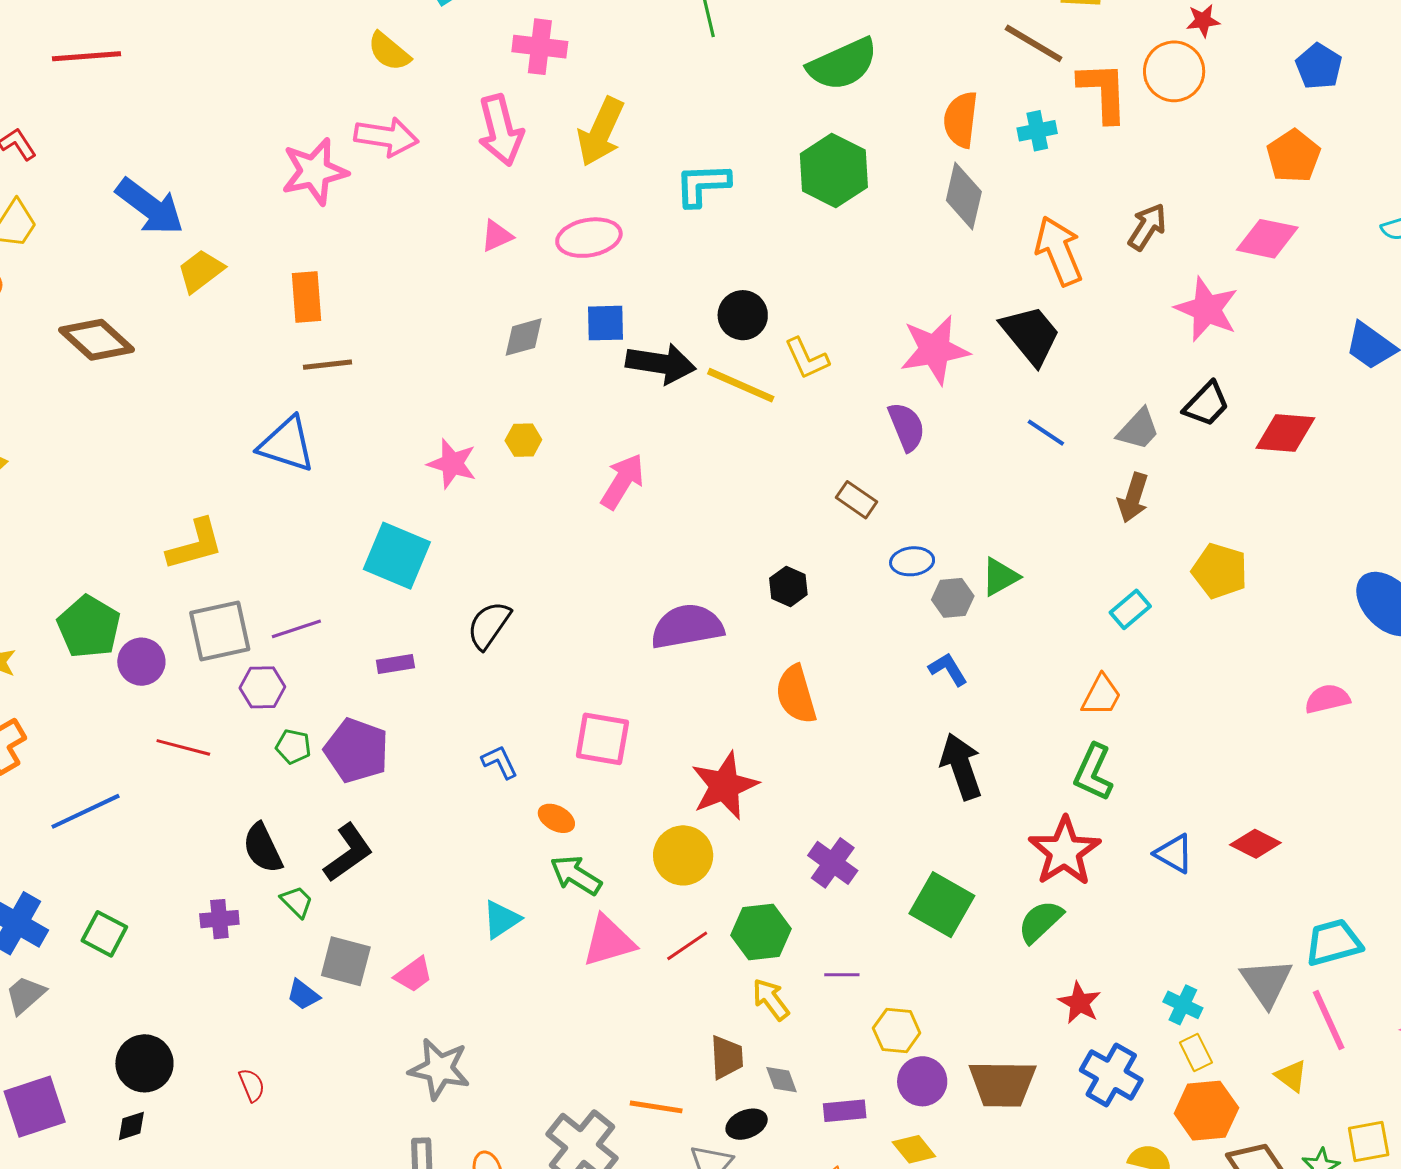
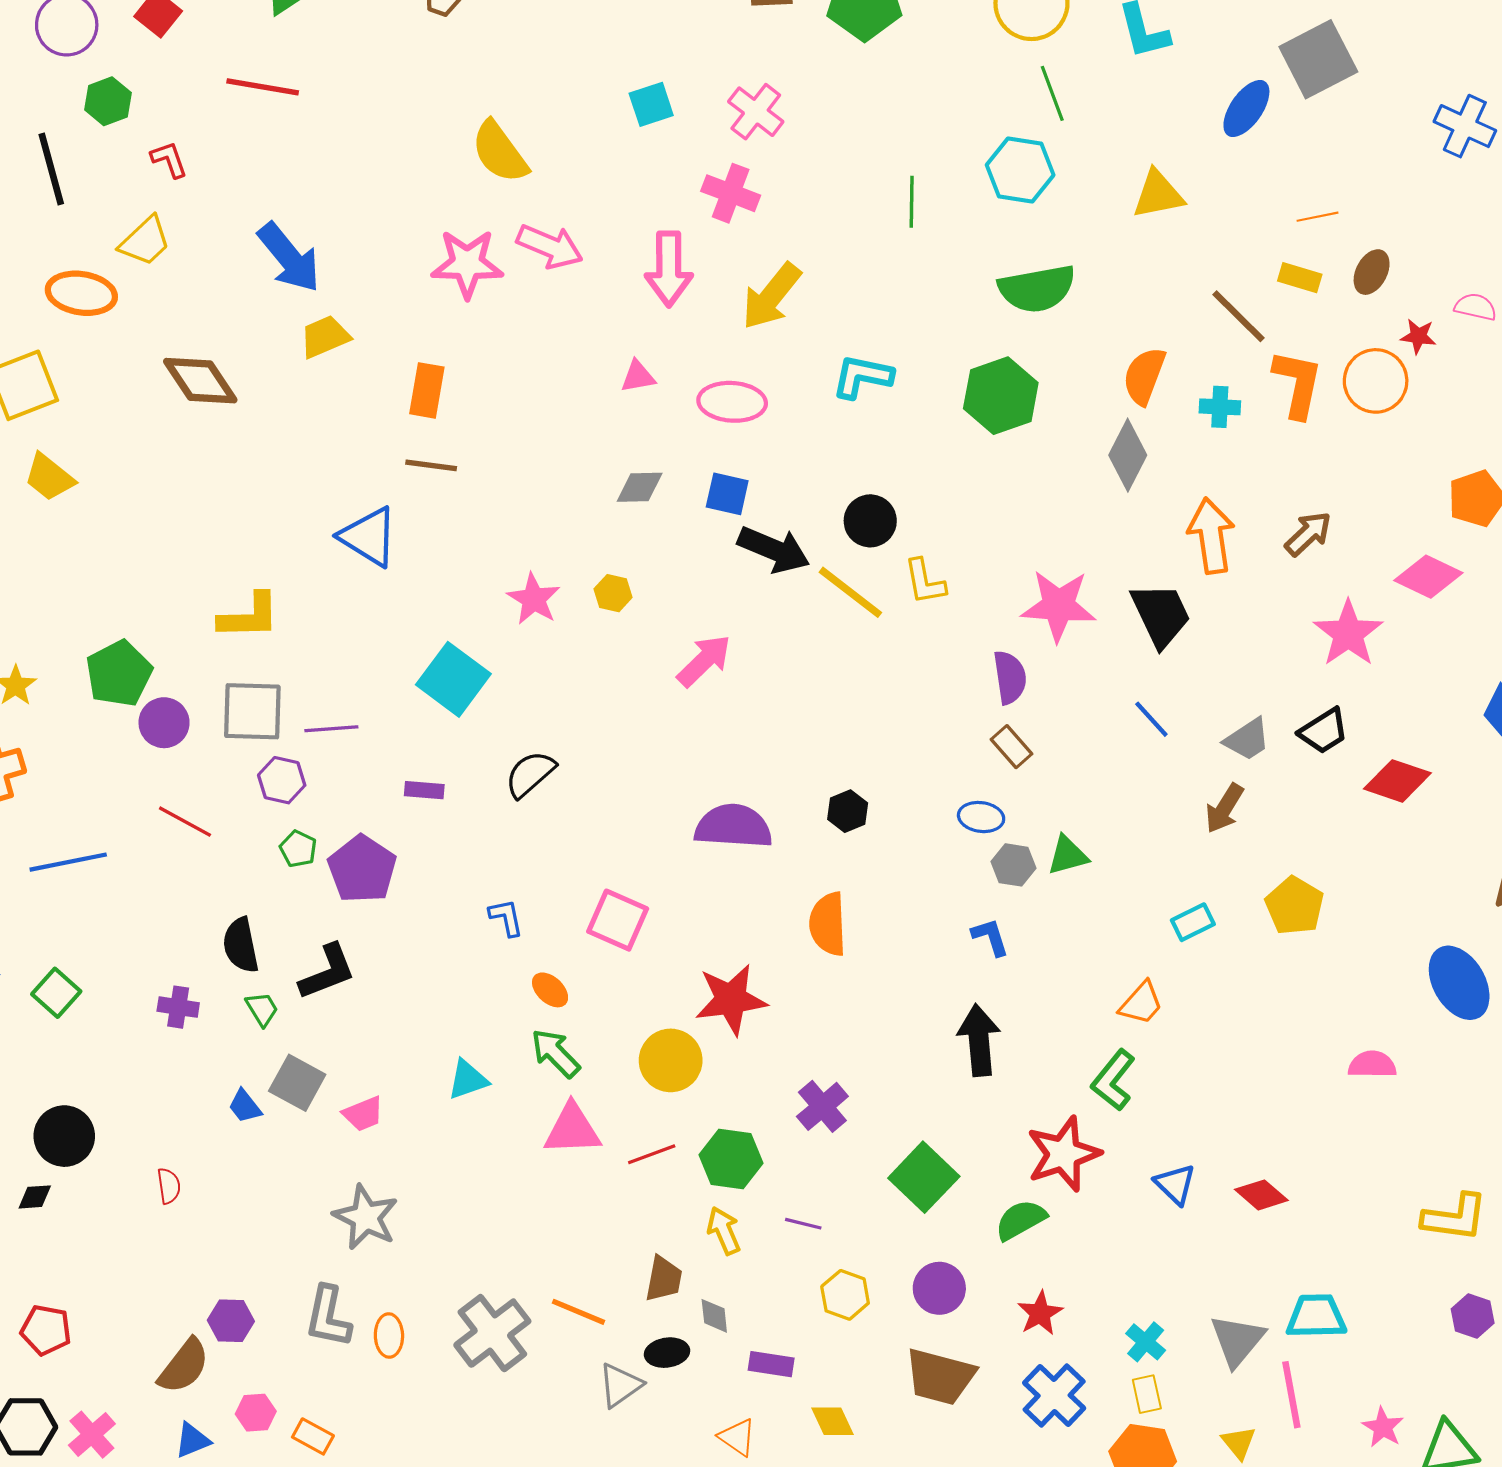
yellow semicircle: (389, 51) -> (500, 152), moved, size x1.4
brown rectangle: (857, 500) -> (1011, 747), moved
purple circle: (922, 1081) -> (939, 1288), moved

